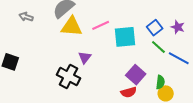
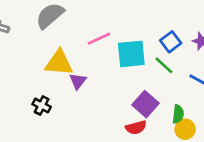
yellow triangle: (72, 27) -> (59, 63), moved
green line: (158, 47) -> (164, 65), moved
black cross: (68, 77) -> (42, 106), moved, size x0.6

